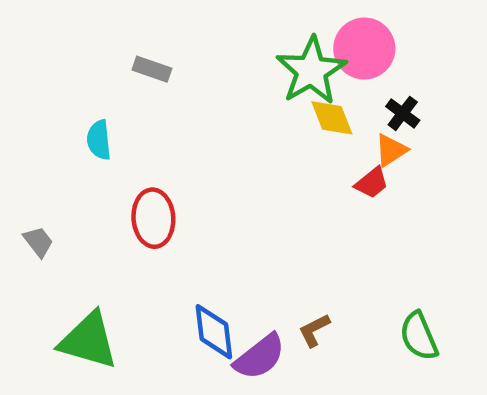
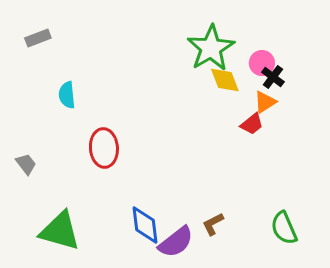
pink circle: (364, 49) -> (262, 63), moved, size x0.6
gray rectangle: (152, 69) -> (38, 38), moved, turned -40

